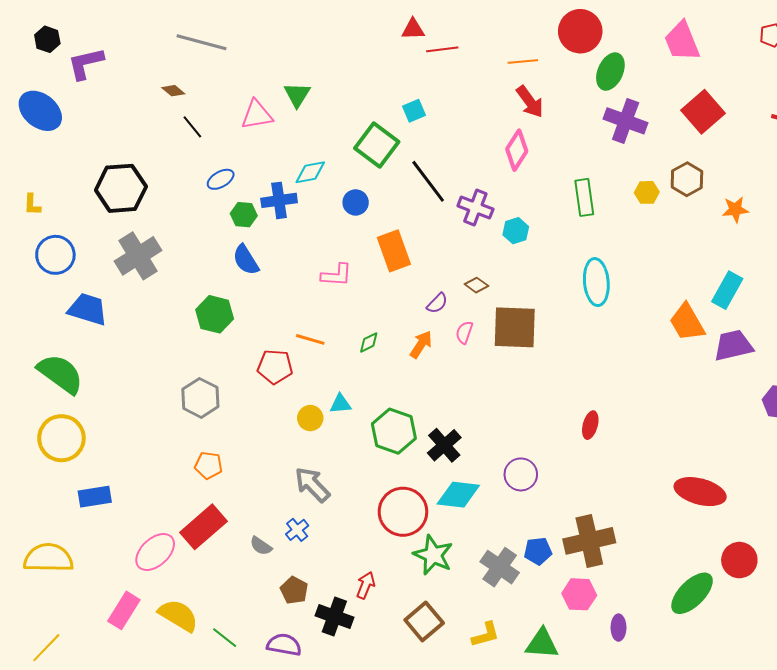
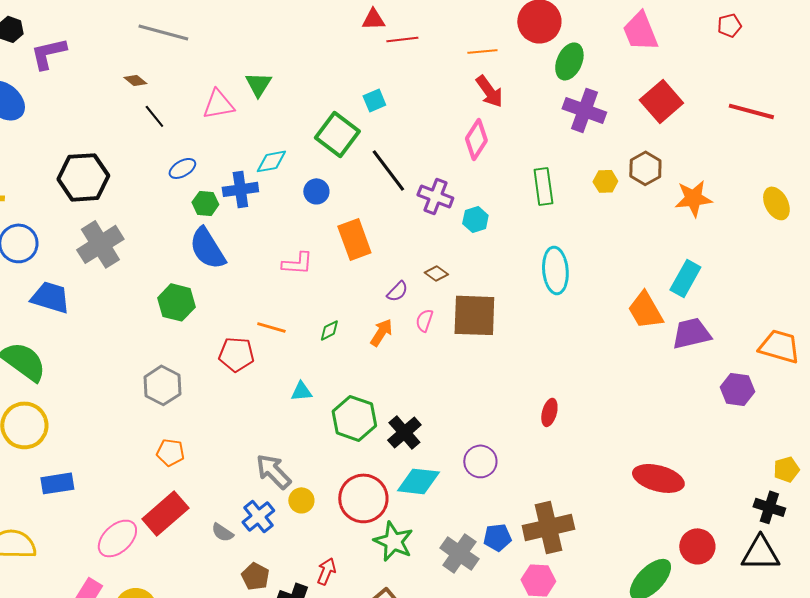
orange star: (735, 210) -> (693, 198), size x1.4
blue semicircle: (246, 260) -> (207, 248), size x1.4
yellow circle: (310, 418) -> (301, 500), moved
blue cross: (297, 530) -> (258, 516), size x1.4

